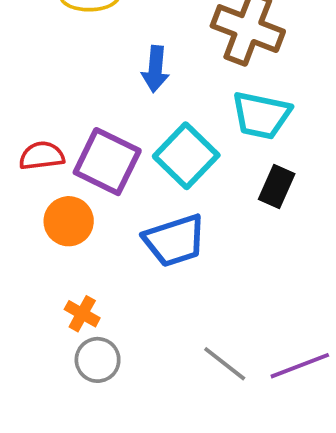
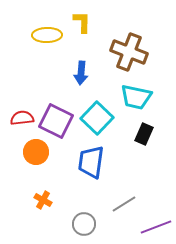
blue trapezoid: (175, 240) -> (91, 162), turned 116
gray circle: (98, 360) -> (84, 224), moved
gray line: (225, 364) -> (124, 204), moved, turned -70

